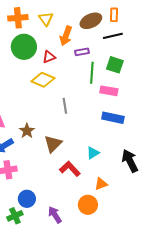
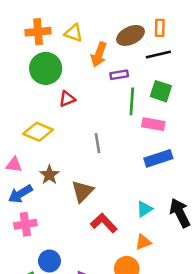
yellow triangle: (46, 19) -> (73, 33), turned -35
red triangle: (49, 57) -> (67, 99), moved
yellow diamond: (43, 80) -> (38, 132), moved
blue rectangle: (113, 118) -> (158, 158), turned -30
cyan triangle: (93, 153) -> (144, 209), moved

